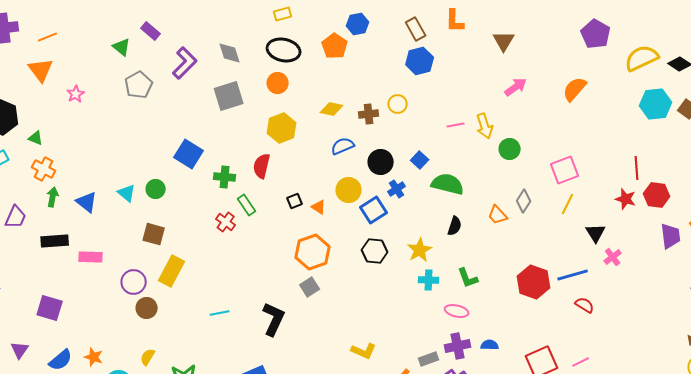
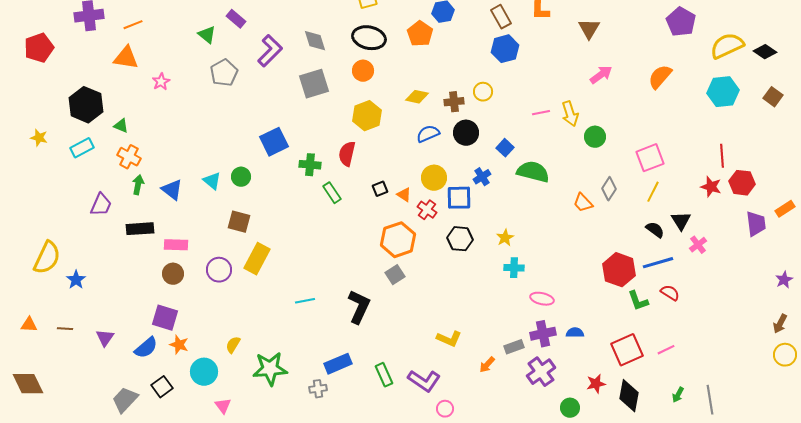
orange triangle: (41, 70) -> (126, 58), turned -44
cyan hexagon: (656, 104) -> (723, 92), moved
blue square: (189, 154) -> (274, 142), turned 32
black circle: (381, 162) -> (466, 133), moved
blue square: (374, 210) -> (459, 198), turned 32
red cross: (226, 222) -> (427, 210), moved
black semicircle: (455, 226) -> (655, 230), moved, turned -72
yellow star: (420, 250) -> (505, 238), size x0.7
green L-shape: (468, 278) -> (638, 301), moved
purple square: (50, 308) -> (165, 318), moved
brown circle: (147, 308) -> (173, 274), moved

